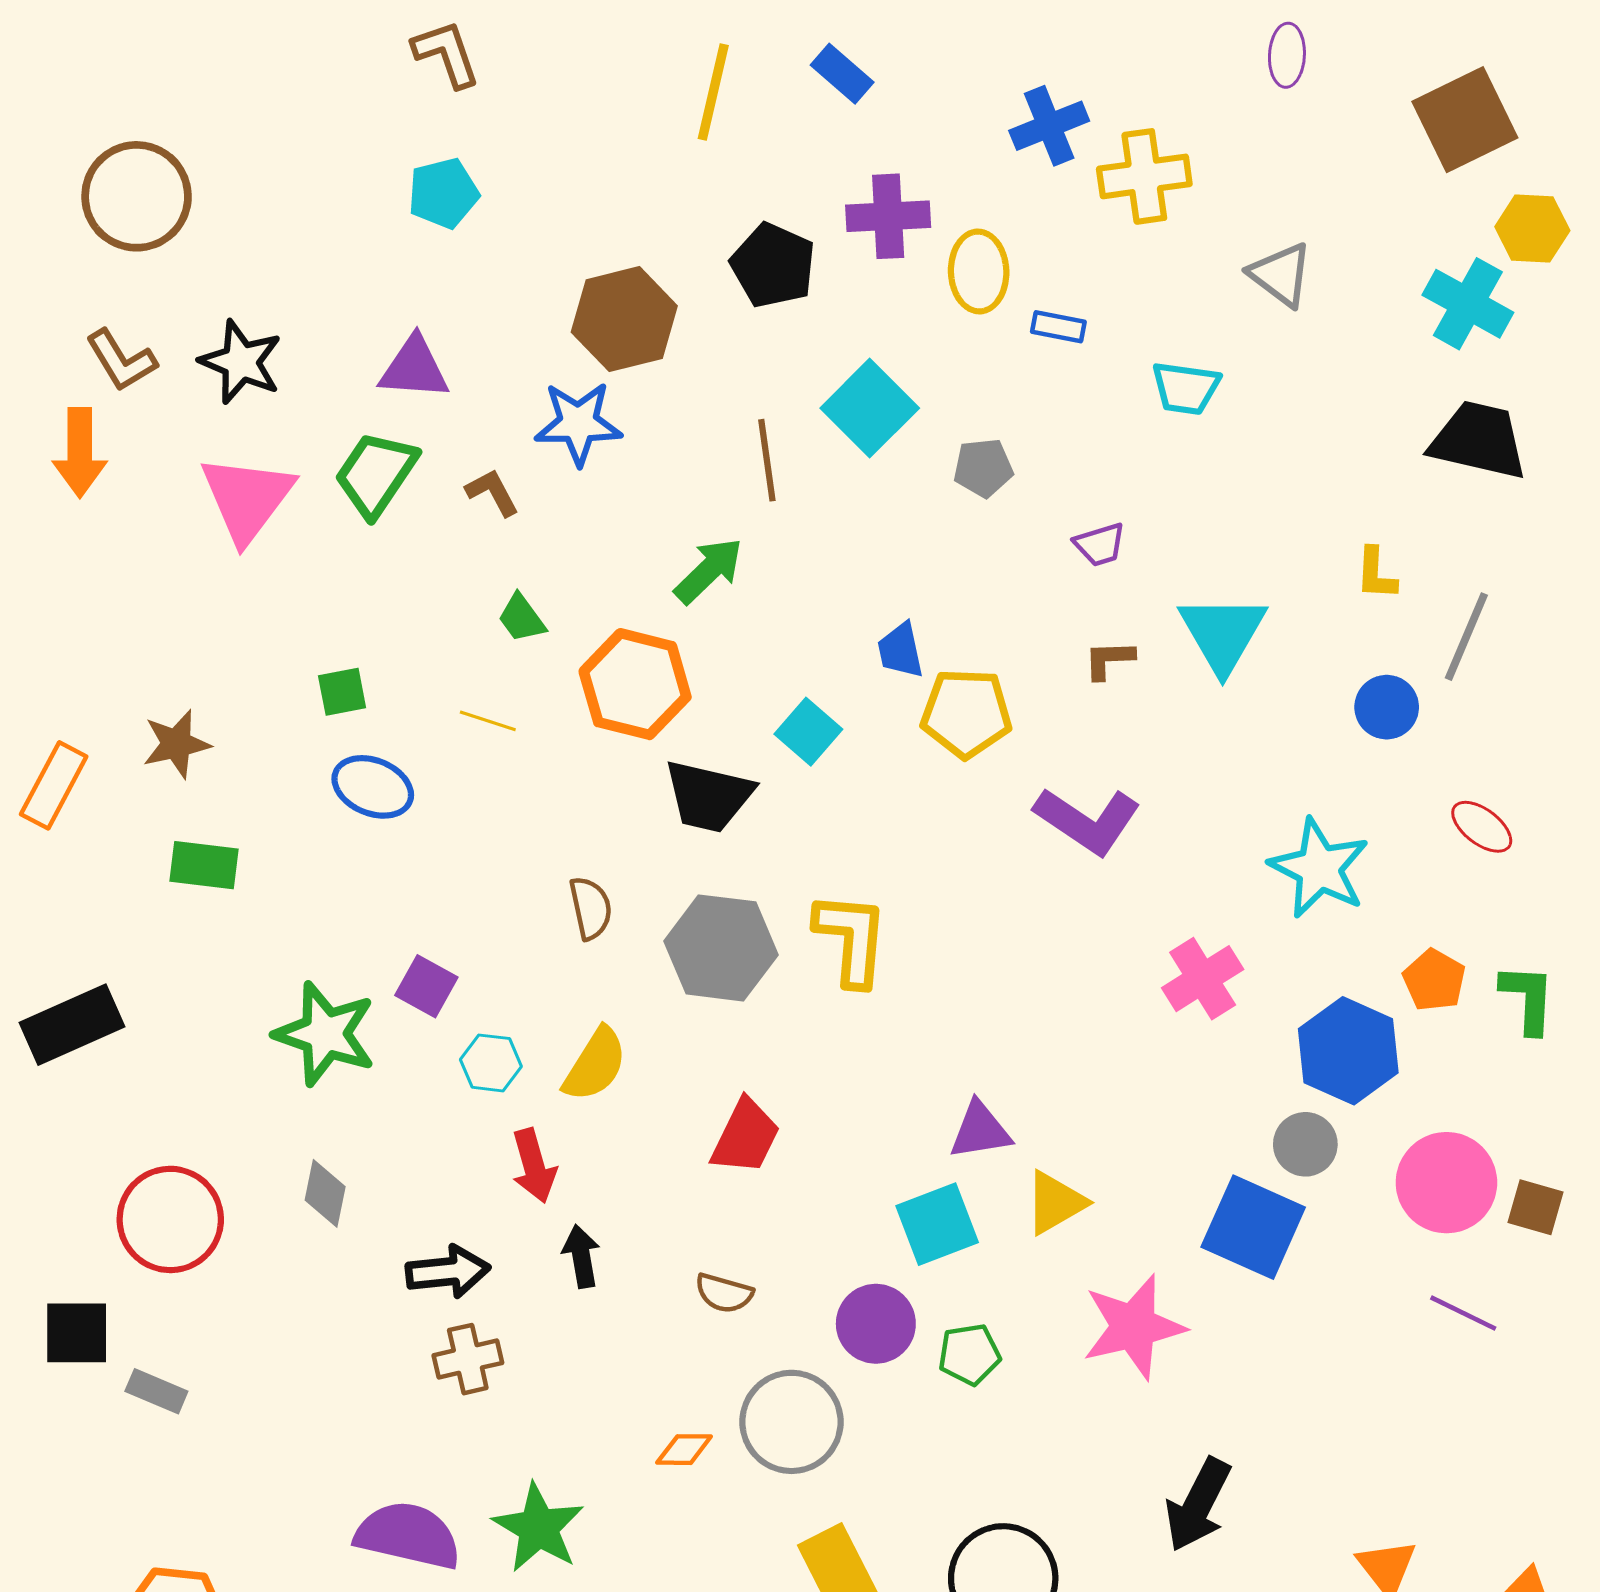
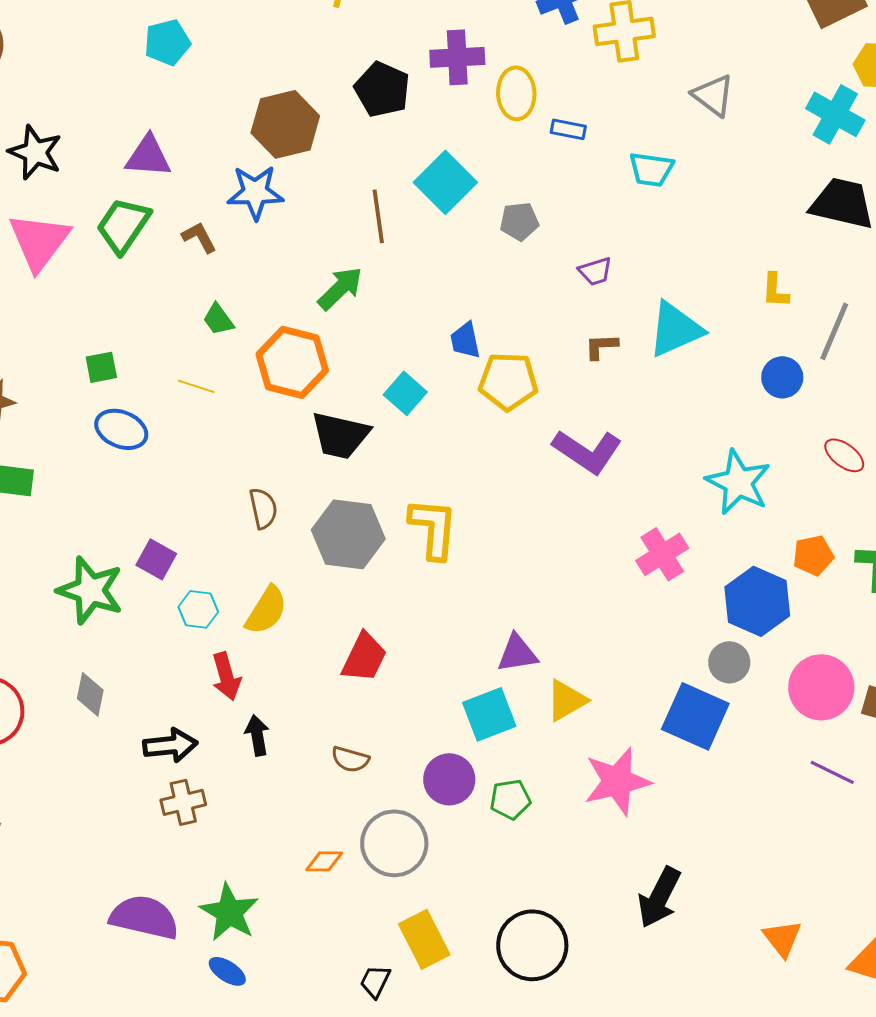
cyan triangle: (1223, 633) -> (675, 329), turned 36
orange pentagon: (1434, 980) -> (813, 555), turned 30

